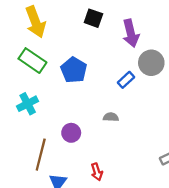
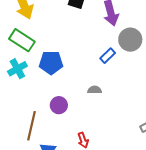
blue pentagon: (74, 70) -> (51, 63), moved, turned -30
cyan cross: (28, 104) -> (17, 69), moved

